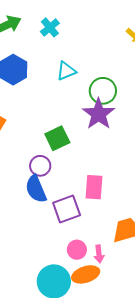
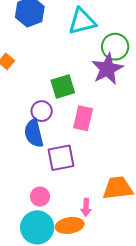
cyan triangle: (66, 71) -> (82, 21), size x1.4
pink rectangle: (94, 187) -> (83, 118), moved
pink circle: (77, 250) -> (40, 197), moved

